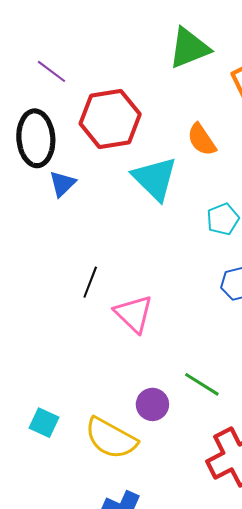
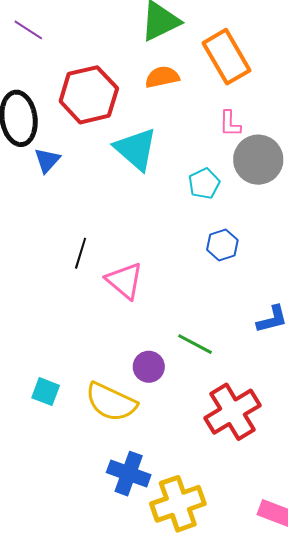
purple line: (52, 71) -> (28, 30), moved
orange semicircle: (202, 140) -> (162, 77), moved, turned 116

